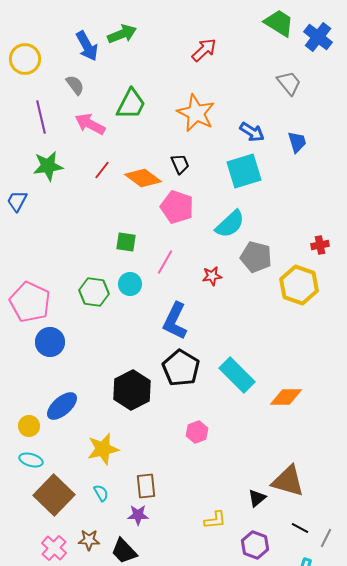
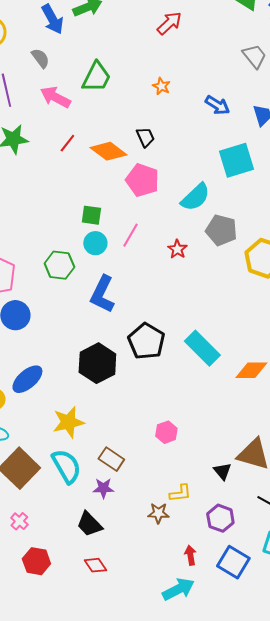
orange star: (196, 113) -> (161, 86), size x0.5
cyan square: (244, 171) -> (236, 160), moved
red star: (212, 276) -> (177, 249), turned -30
cyan circle: (130, 284) -> (95, 243), moved
blue L-shape: (175, 321) -> (102, 294), moved
pink hexagon: (197, 432) -> (166, 432), moved
brown rectangle: (146, 486) -> (111, 459), turned -50
cyan semicircle: (101, 493) -> (66, 466), size x2.0
black triangle: (257, 498) -> (222, 471), turned -30
brown star: (89, 540) -> (158, 513), moved
pink cross: (54, 548) -> (19, 521), size x0.7

